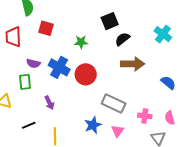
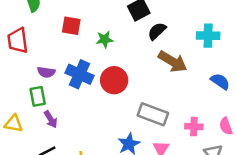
red square: (46, 28) -> (71, 26), moved
cyan cross: (163, 34) -> (208, 36), moved, turned -30
brown arrow: (133, 64) -> (173, 62), turned 35
purple arrow: (49, 103) -> (51, 119), moved

